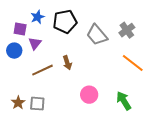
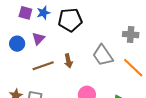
purple square: (20, 29) -> (25, 13), moved
gray cross: (127, 30) -> (131, 35), turned 35
gray trapezoid: (97, 35) -> (103, 55), moved

